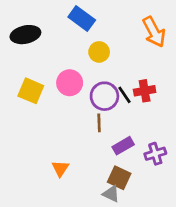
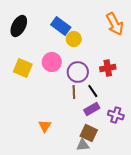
blue rectangle: (82, 18) -> (61, 26), moved
black ellipse: (25, 35) -> (19, 26), turned -50
black line: (125, 95) -> (93, 91), moved
purple cross: (155, 154) -> (116, 115), turned 35
gray triangle: (111, 194) -> (83, 145), turned -32

